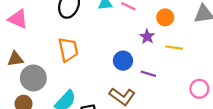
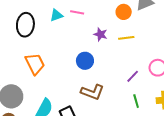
orange circle: (165, 17) -> (124, 12), moved
purple line: (148, 74) -> (133, 76), moved, turned -48

